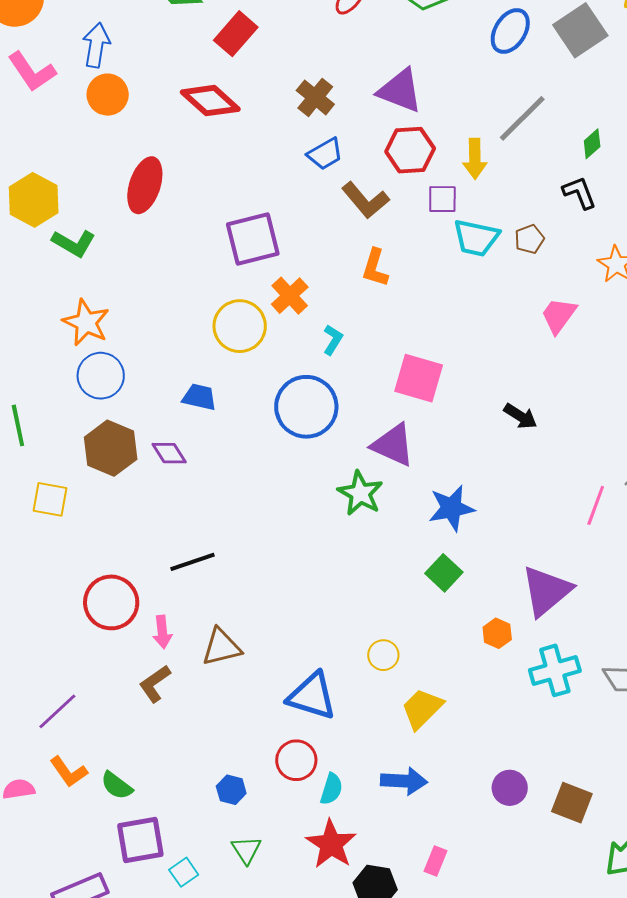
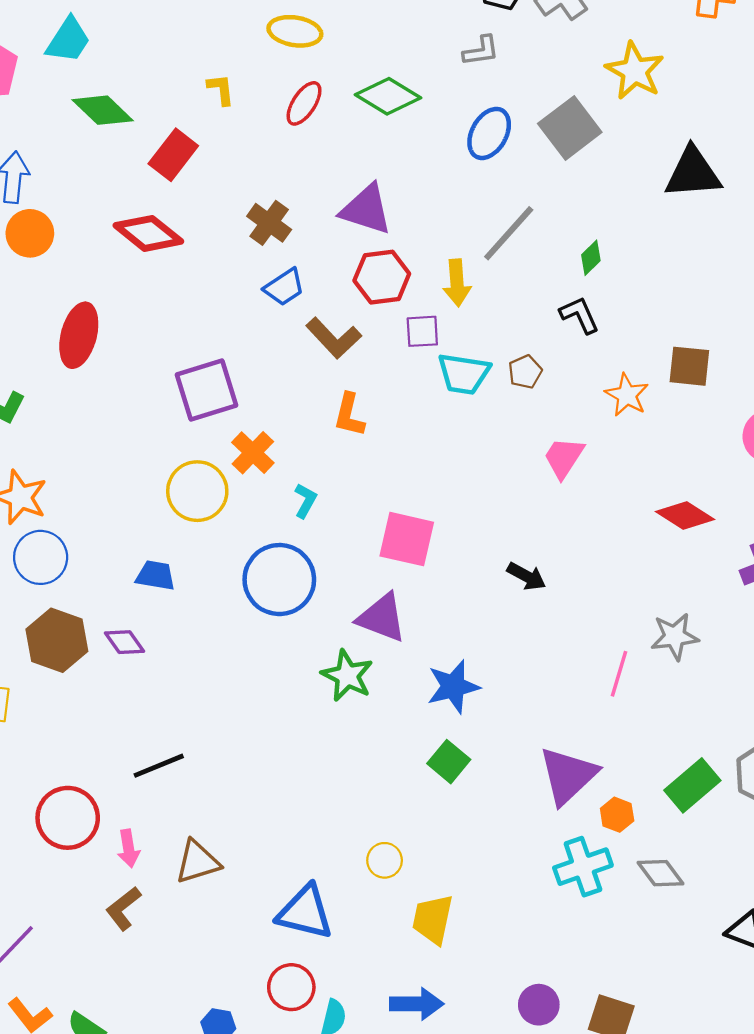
orange hexagon: (497, 633) -> (617, 815), moved
yellow trapezoid: (422, 709) -> (433, 919), turned -30

